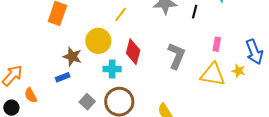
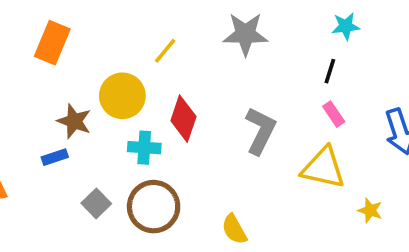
black line: (195, 12) -> (330, 71), moved
pink rectangle: (217, 44) -> (334, 114), turned -48
yellow star: (239, 71) -> (370, 210), moved

